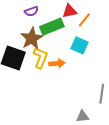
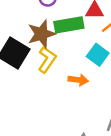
orange arrow: (57, 63) -> (78, 80), moved

